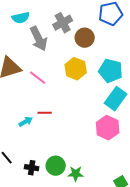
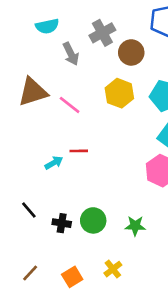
gray arrow: (39, 39) -> (71, 54), size x0.7
green star: (76, 174) -> (135, 226), moved

